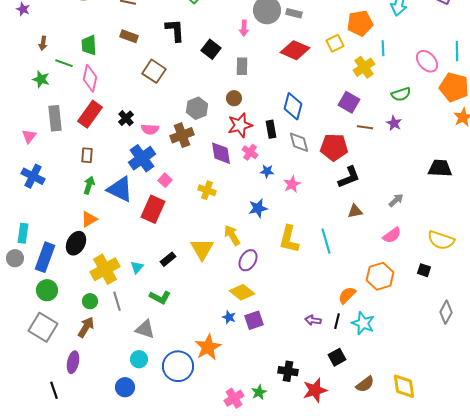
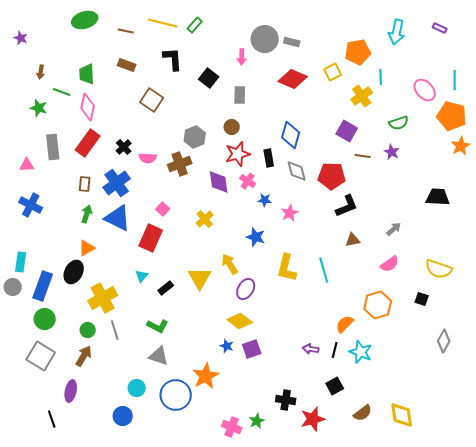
pink triangle: (29, 136) -> (27, 165), turned 49
blue cross: (142, 158) -> (117, 183), moved
yellow cross: (207, 190) -> (205, 219), turned 30
blue star: (258, 208) -> (256, 237), turned 30
cyan triangle: (137, 267) -> (142, 276), moved
gray triangle: (145, 329) -> (159, 356), moved
pink cross: (234, 398) -> (232, 427), turned -36

